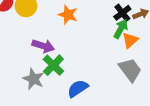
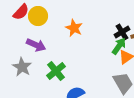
purple arrow: (43, 46) -> (36, 45), moved
gray star: (33, 79) -> (22, 67), moved

